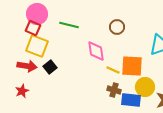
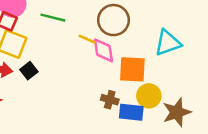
brown circle: (117, 27) -> (113, 20), size x1.6
pink diamond: (96, 51) -> (103, 50), moved
yellow line: (113, 70) -> (87, 39), moved

